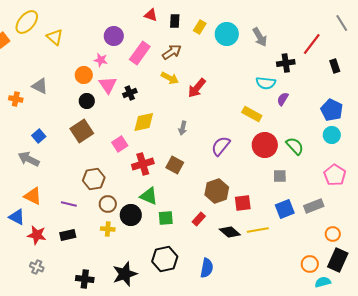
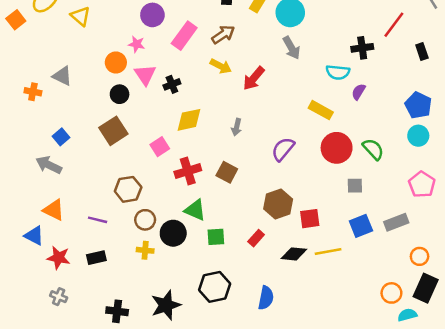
gray arrow: (260, 37) -> (291, 48), moved
black diamond: (230, 232) -> (294, 254), turned -35

